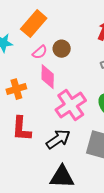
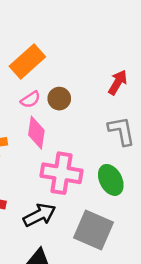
pink cross: (71, 105) -> (61, 173), turned 36

